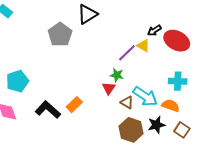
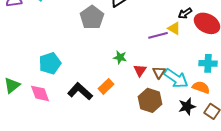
purple line: (127, 53) -> (158, 35), turned 30
green star: (117, 75) -> (120, 57), moved
brown triangle: (127, 102) -> (159, 72), moved, turned 32
brown hexagon: (131, 130) -> (150, 100), moved

